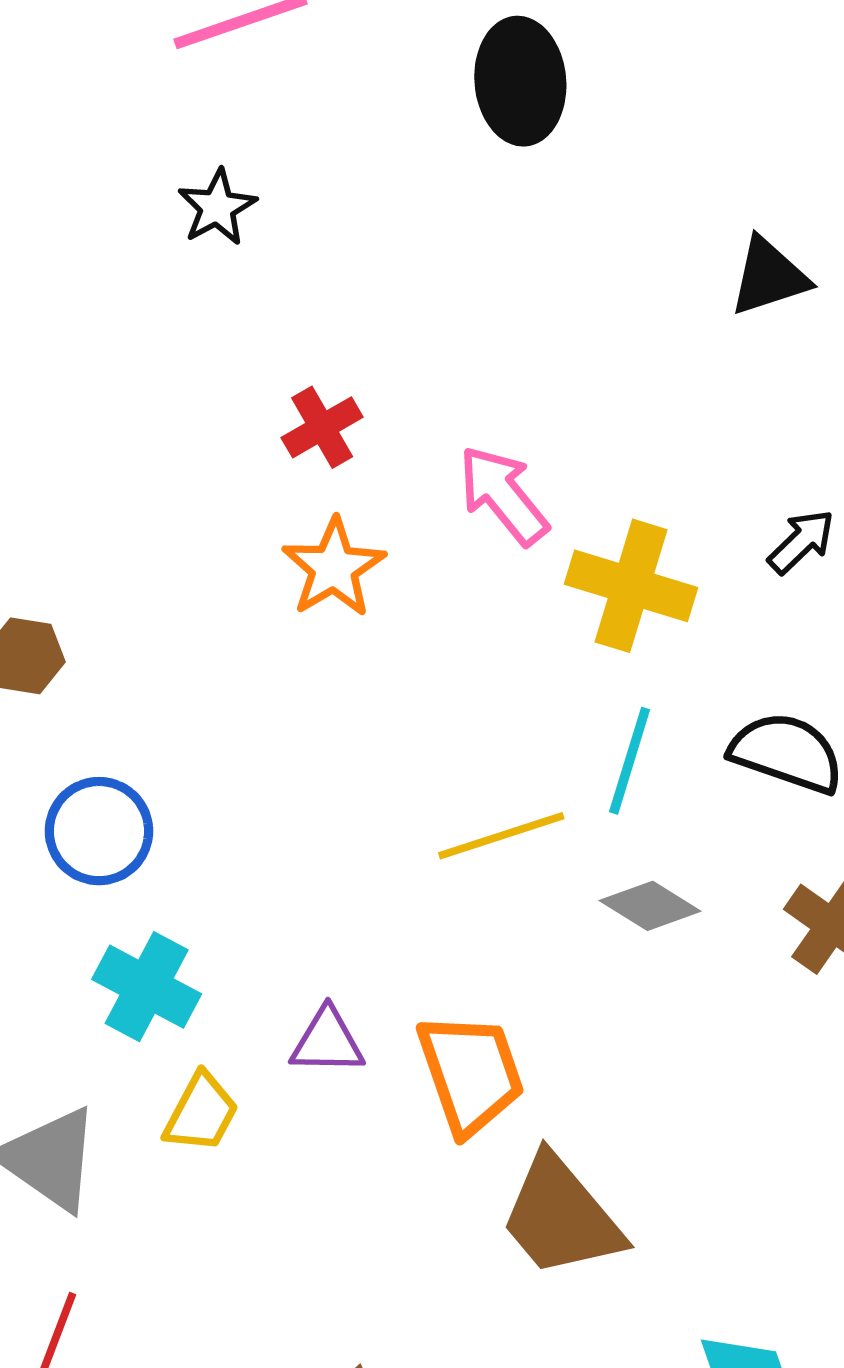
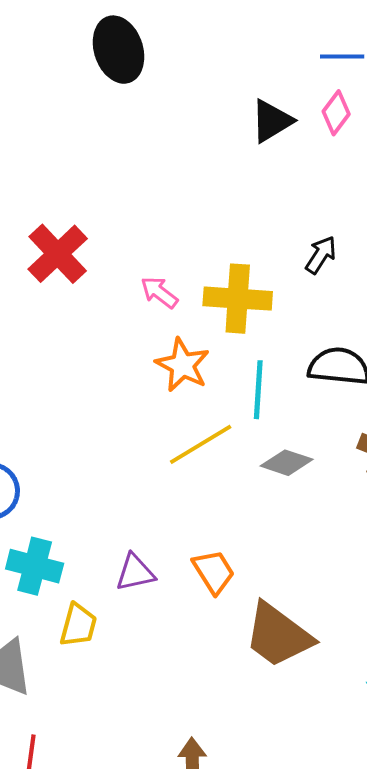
red cross: (322, 427) -> (58, 254), size x1.5
pink arrow: (503, 495) -> (159, 292), moved, size x0.7
orange star: (334, 568) -> (183, 365), moved
orange trapezoid: (471, 1073) -> (214, 572), size x0.7

